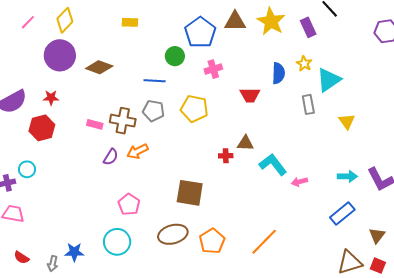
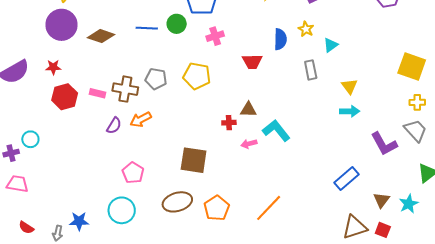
cyan triangle: (329, 80) -> (331, 45), size x0.6
blue line: (155, 81) -> (147, 28), moved
red hexagon: (42, 128) -> (65, 97), moved
cyan arrow: (347, 176) -> (350, 111), moved
pink arrow: (299, 182) -> (249, 144), moved

